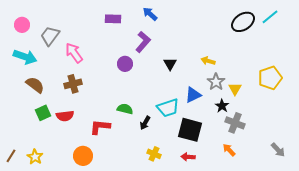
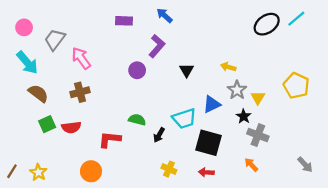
cyan arrow: (25, 57) -> (27, 63), turned 30
yellow pentagon: (270, 78) -> (296, 86), turned -30

